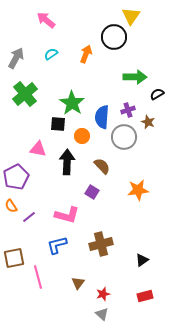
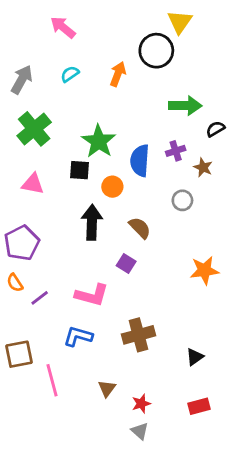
gray circle: (124, 137) -> (182, 200), moved, size x0.6
pink triangle: (38, 149) -> (33, 184), moved
orange star: (138, 190) -> (204, 270), moved
blue L-shape: (57, 245) -> (78, 336), turned 30

